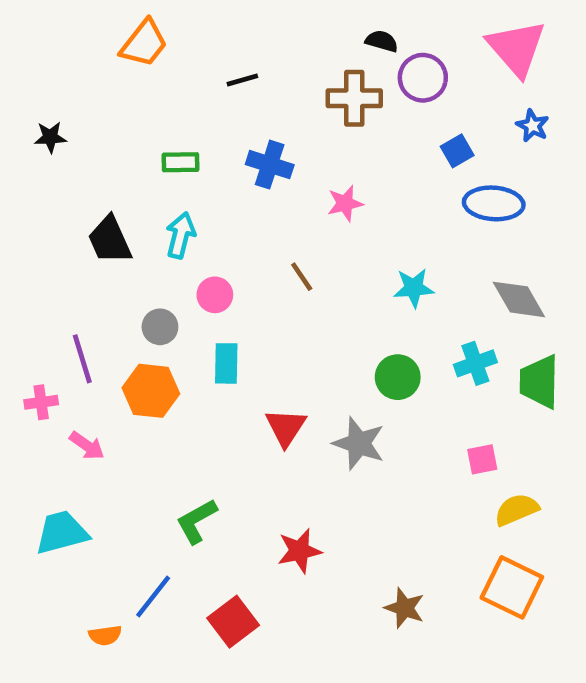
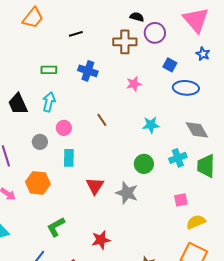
blue square: (457, 151) -> (170, 65), turned -32
pink star: (345, 203) -> (134, 84), moved
orange hexagon: (151, 391) -> (38, 183), moved

